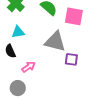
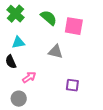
gray triangle: (55, 42) -> (55, 52), size x0.7
purple square: (71, 59) -> (72, 85), moved

